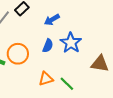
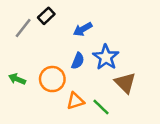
orange circle: (18, 54) -> (52, 79), moved
brown triangle: (100, 64) -> (125, 83), moved, turned 36

